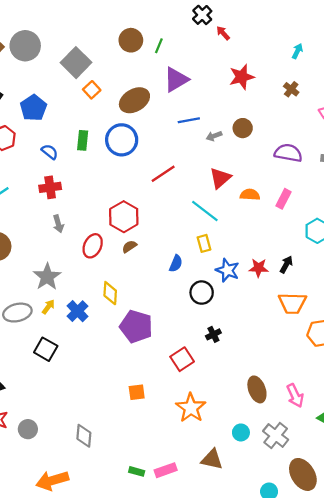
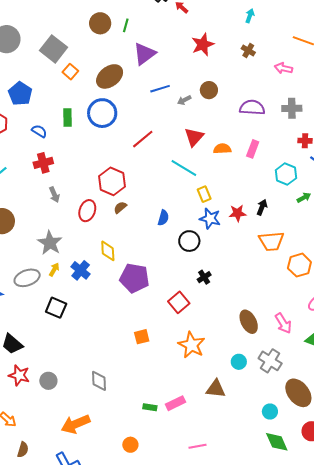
yellow rectangle: (204, 243) -> (204, 194), moved

